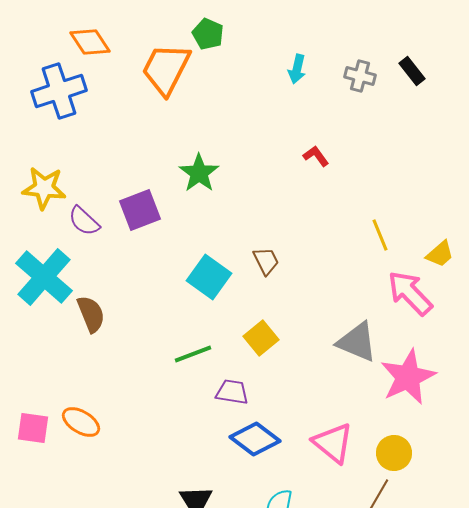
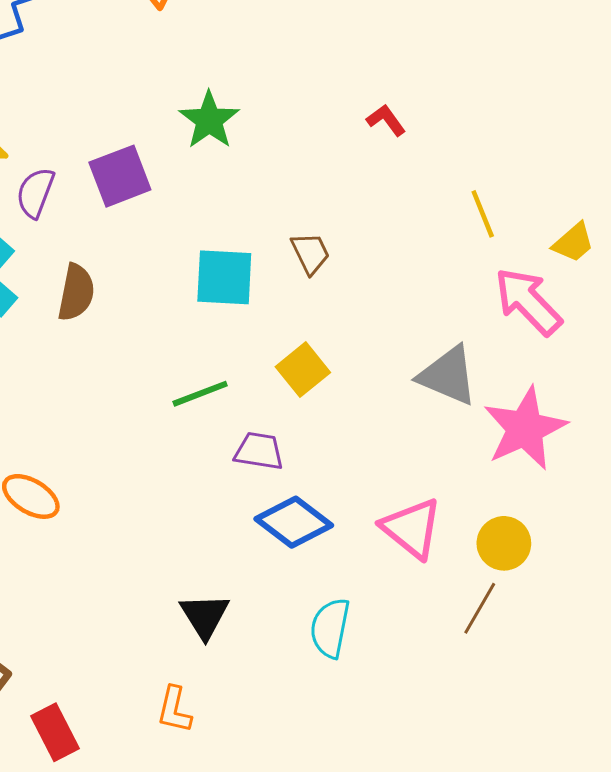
red L-shape: (316, 156) -> (386, 120), moved
purple semicircle: (84, 221) -> (35, 193), turned 68
cyan square: (209, 277) -> (224, 277), turned -33
brown semicircle: (91, 314) -> (76, 292), moved, turned 33

